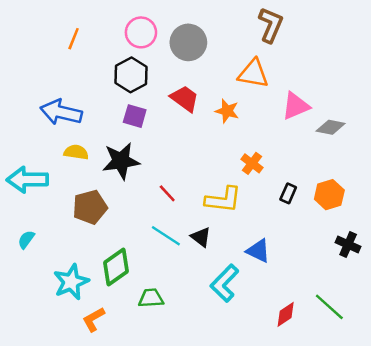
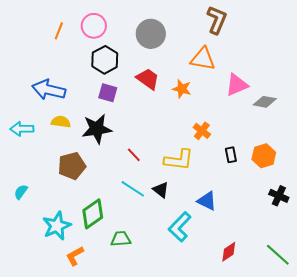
pink circle: (141, 32) -> (94, 26), moved
cyan arrow: (27, 180) -> (22, 129), moved, size x0.7
black rectangle: (288, 193) -> (231, 155), turned -35
green line: (329, 307) -> (278, 255), moved

